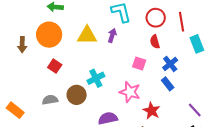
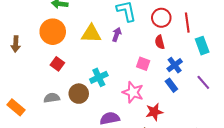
brown arrow: (22, 45) -> (16, 44), moved
purple line: (195, 110) -> (203, 82), moved
red star: (152, 111) -> (154, 112), turned 30

